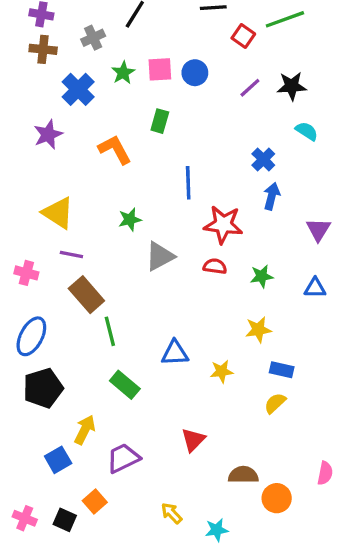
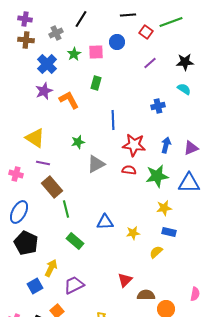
blue circle: (195, 73) -> (117, 42), moved
black star: (292, 86) -> (185, 62), moved
purple star: (48, 134) -> (44, 91), moved
blue cross: (263, 159) -> (158, 106), turned 32
blue arrow: (272, 196) -> (166, 145), moved
purple triangle: (318, 230) -> (191, 148), turned 35
green star: (262, 276) -> (157, 176), size x1.6
blue triangle: (315, 288) -> (189, 183), size x1.6
yellow star: (258, 330) -> (164, 208), moved
black pentagon: (43, 388) -> (26, 243), turned -30
yellow semicircle: (275, 403) -> (156, 252), moved
red triangle: (193, 440) -> (125, 280), moved

